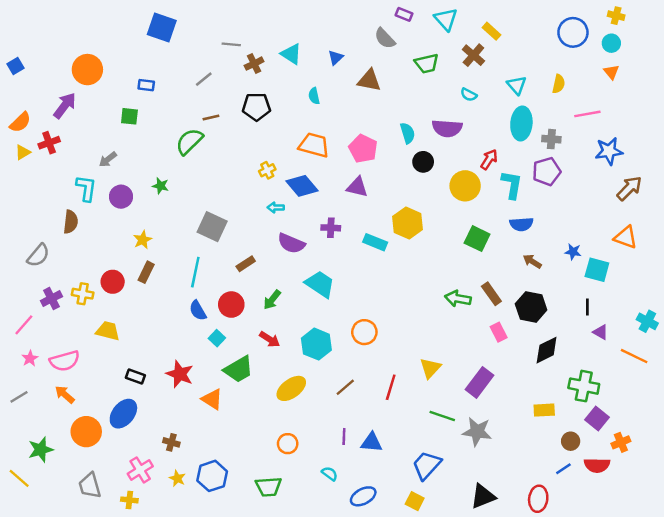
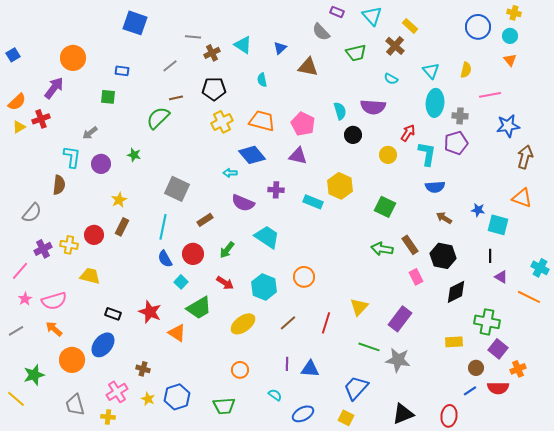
yellow cross: (267, 170) -> (222, 122), moved, size x1.5
yellow circle: (465, 186) -> (388, 155), size x0.7
brown arrow: (629, 188) -> (525, 157), turned -30
green square: (477, 239) -> (385, 207), moved

